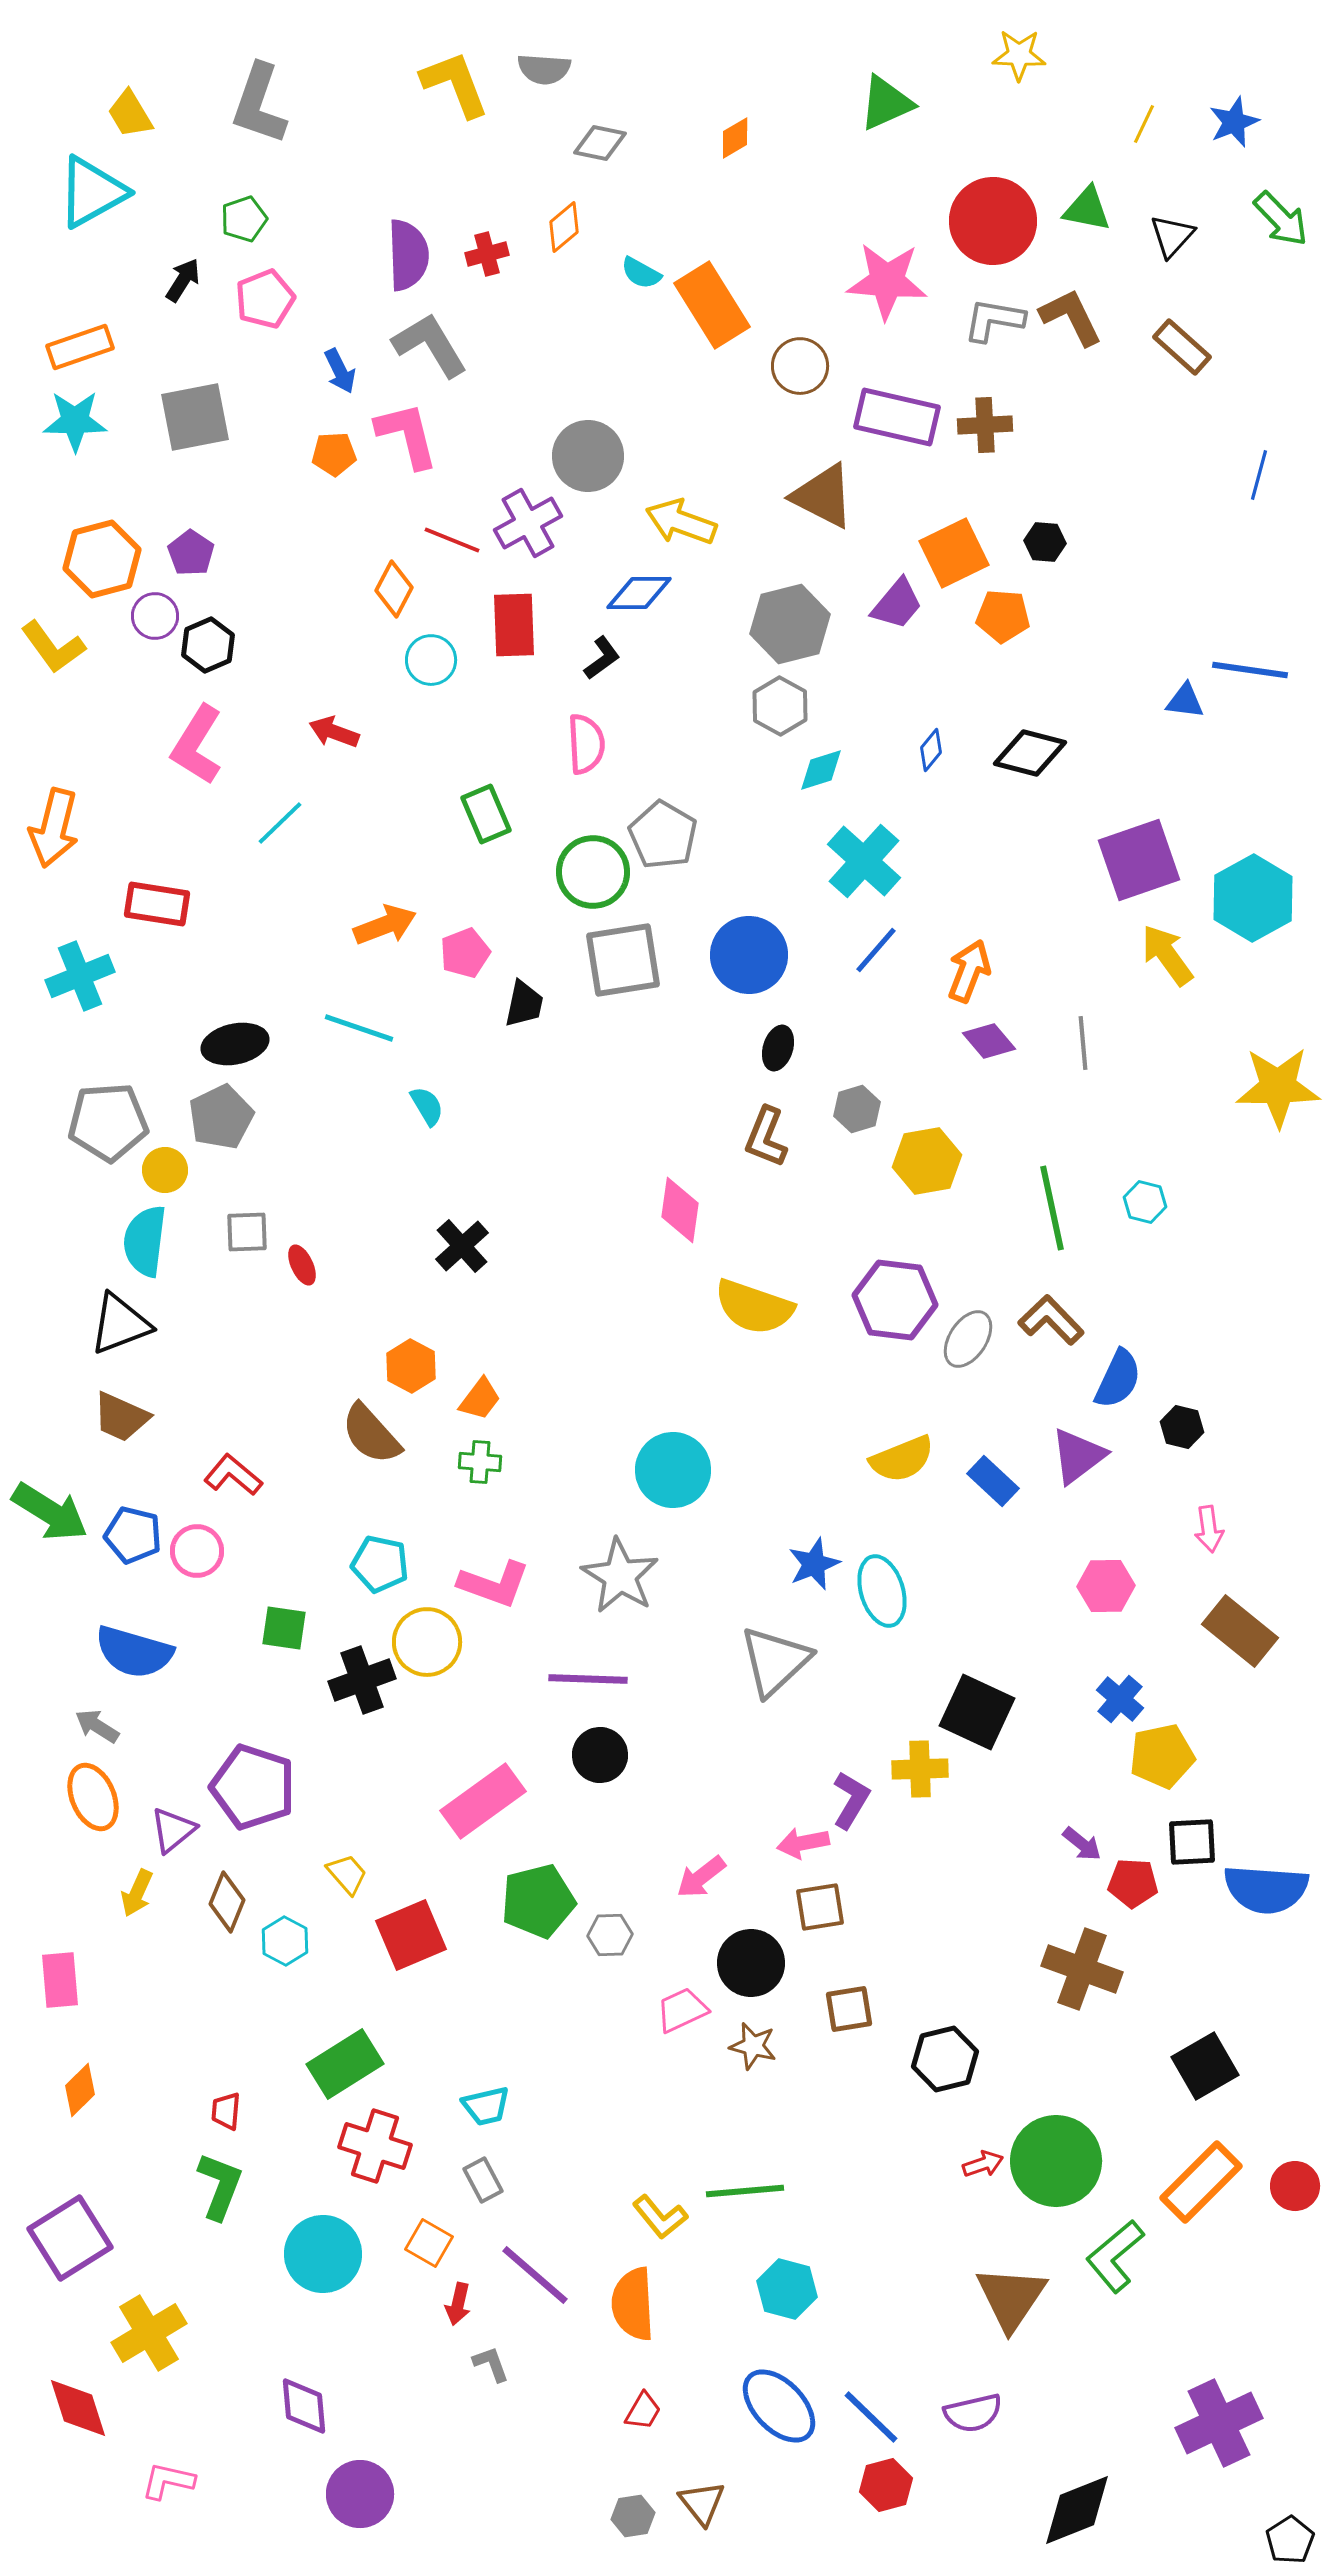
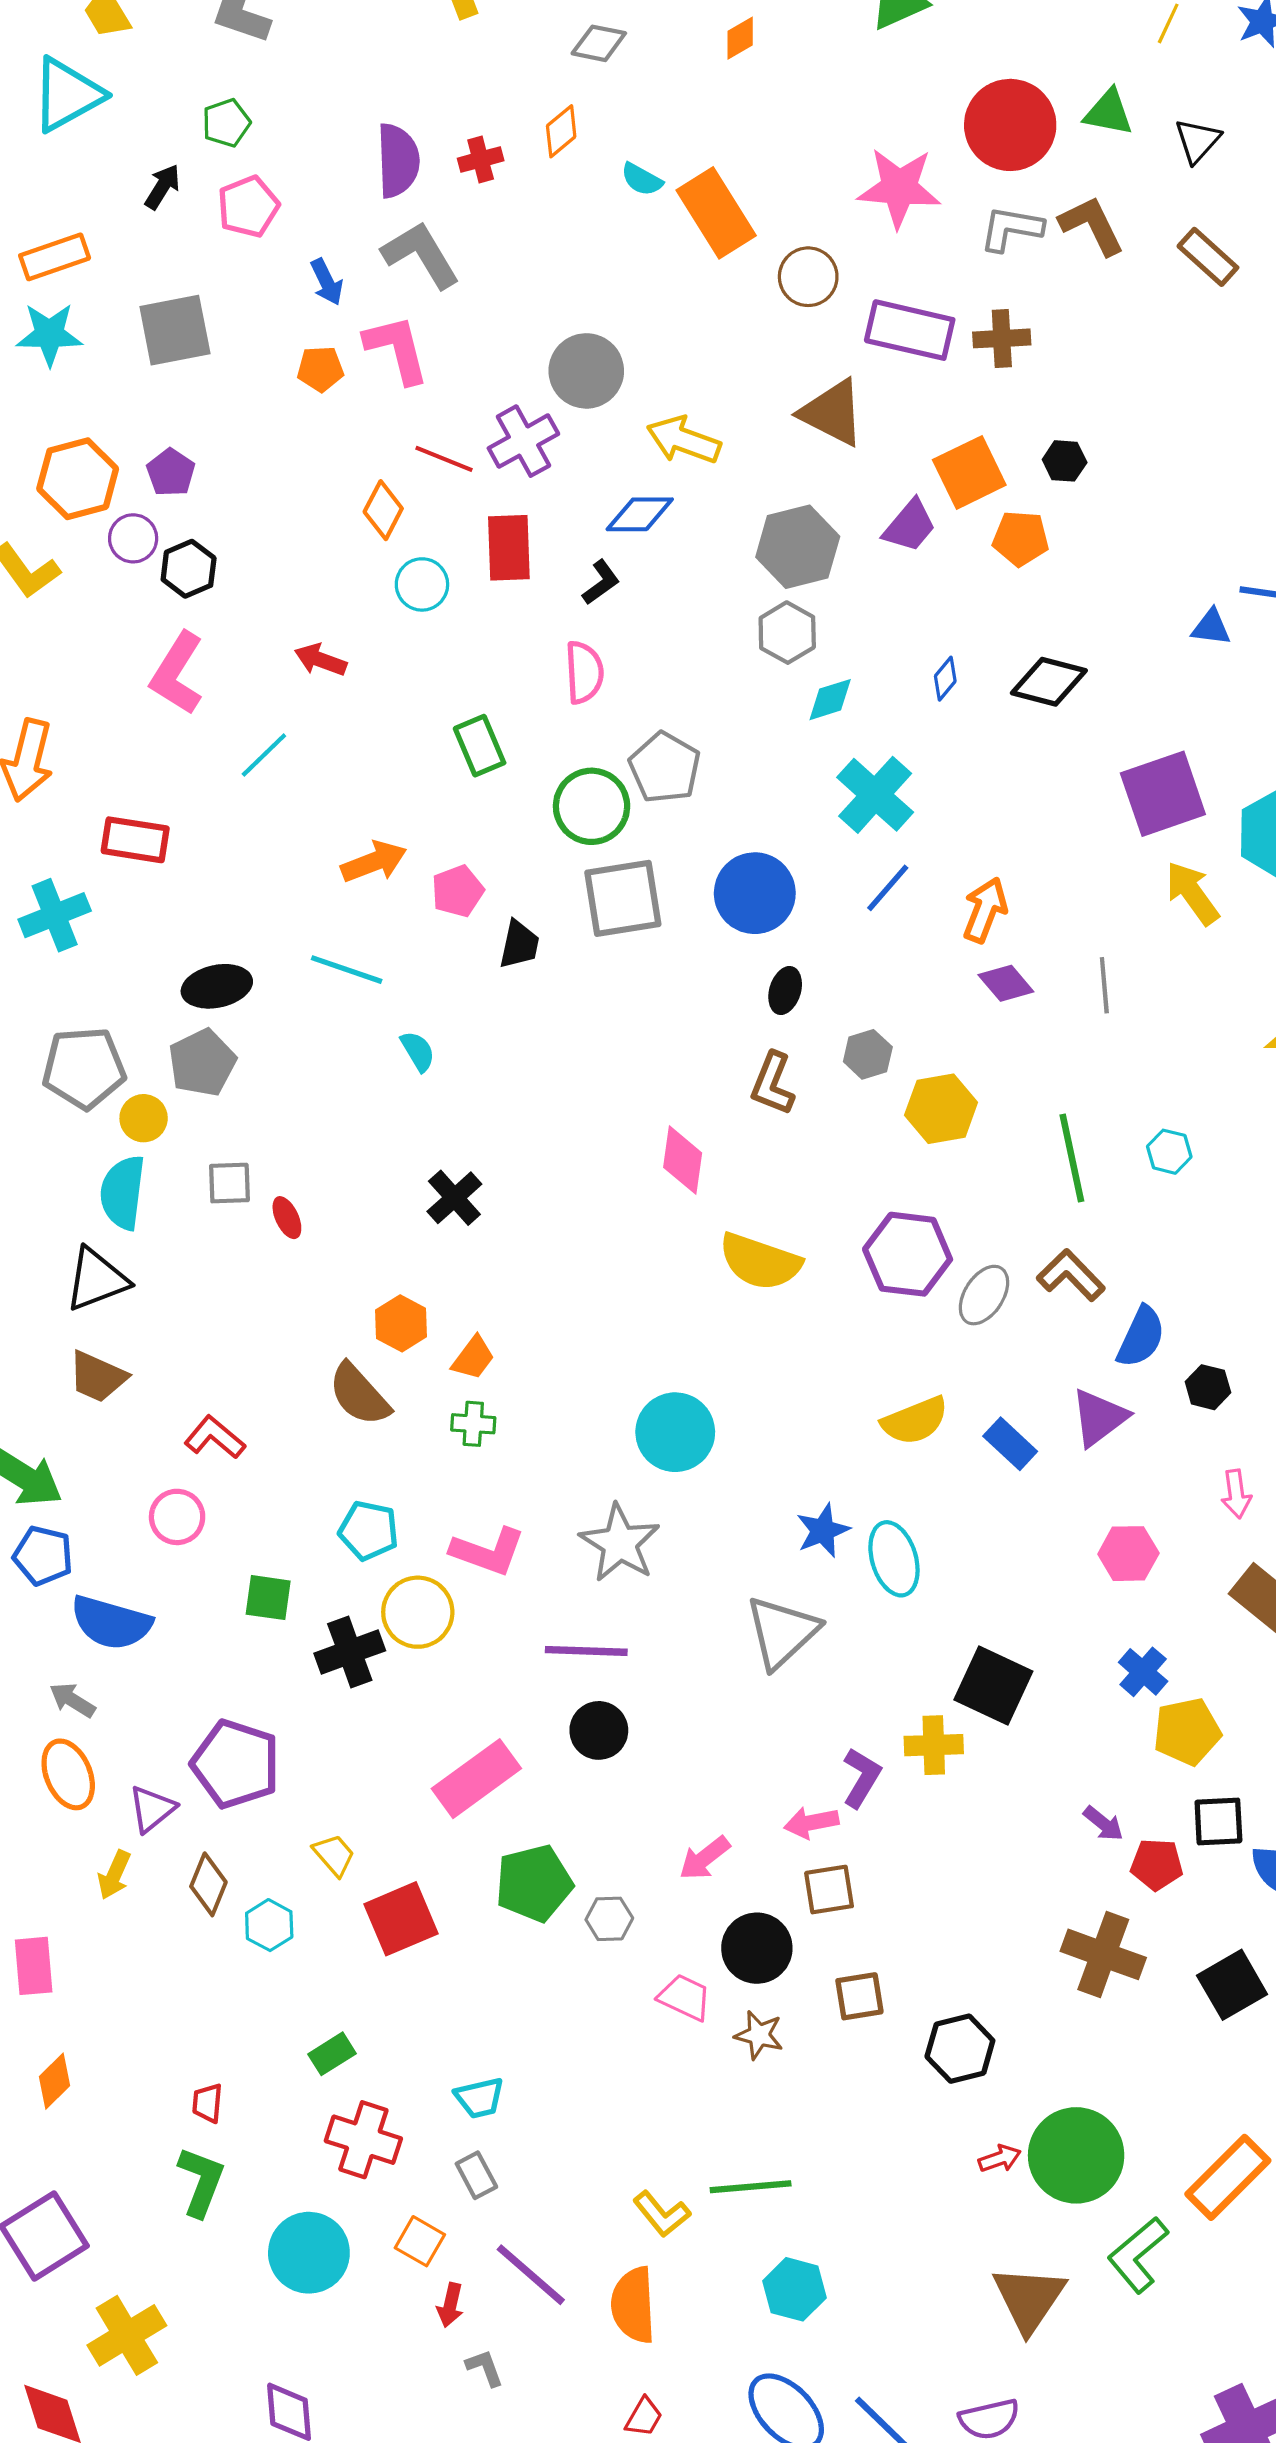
blue pentagon: (133, 1535) -> (43, 1556), moved
pink trapezoid: (682, 2010) -> (685, 1997), turned 50
green rectangle: (345, 2064) -> (332, 2054), size x0.6
black square: (1205, 2066) -> (1232, 1985), moved

